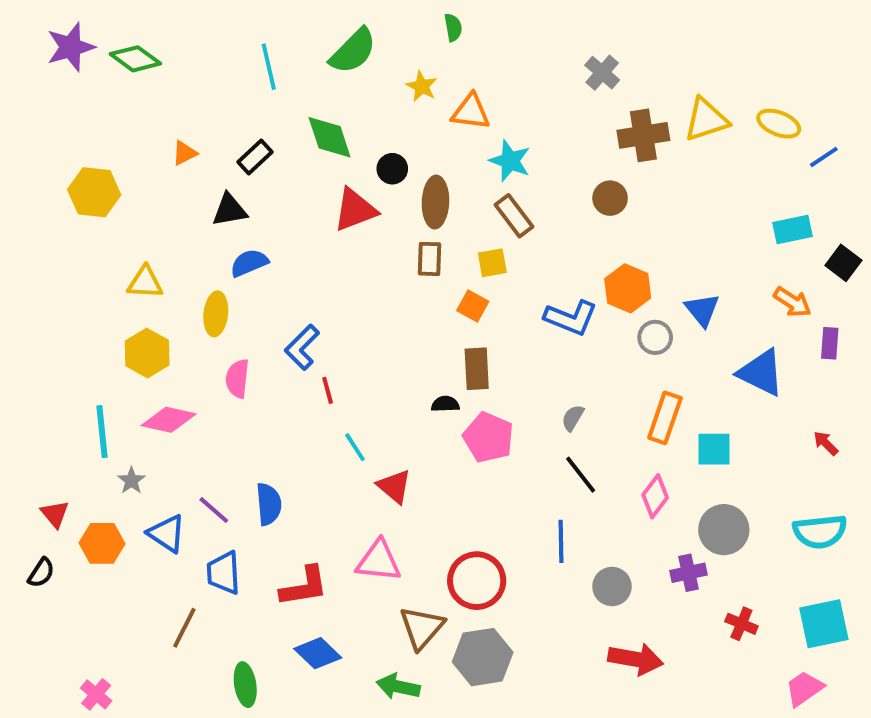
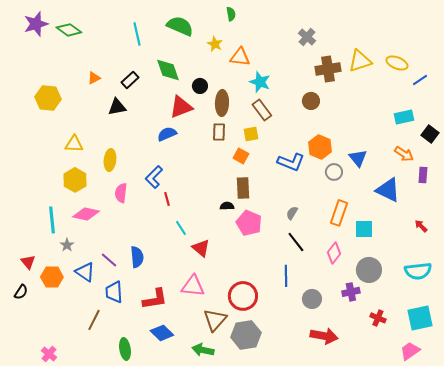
green semicircle: (353, 51) -> (180, 26), turned -112
blue semicircle: (249, 263) -> (167, 134), moved

